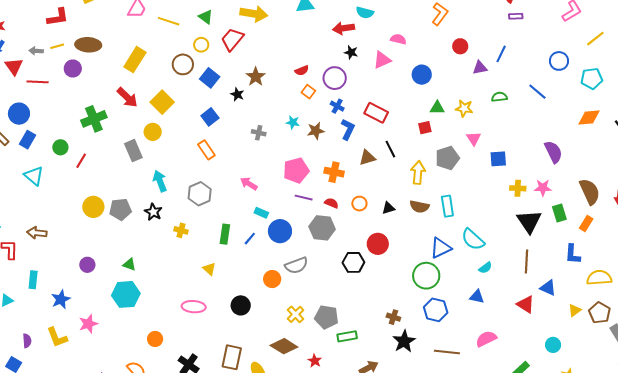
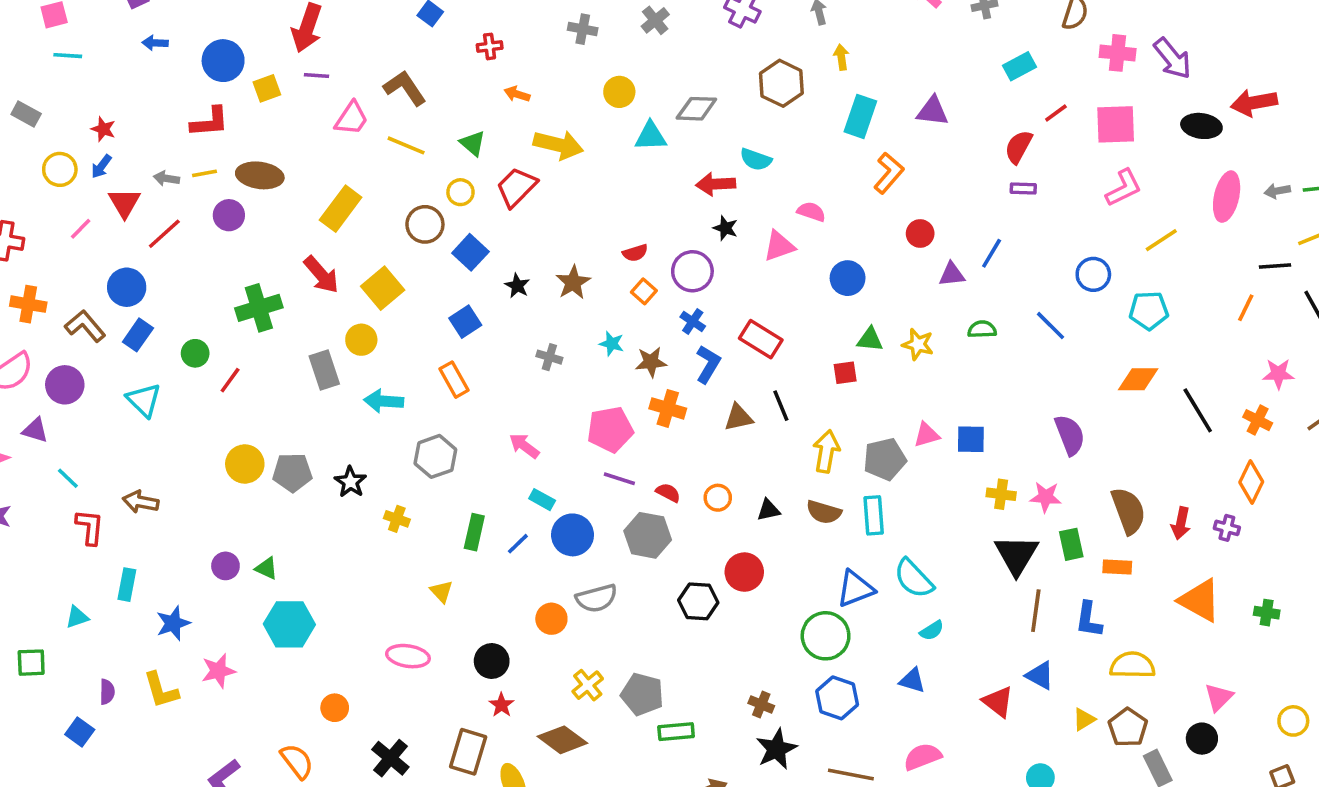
brown star: (256, 77) -> (573, 282), moved
red line: (38, 82) -> (164, 234), turned -50
pink triangle: (474, 139) -> (927, 435), moved, turned 42
gray pentagon: (447, 158) -> (885, 459), moved
orange cross: (334, 172) -> (668, 408), moved
cyan arrow: (160, 181) -> (384, 401), moved, turned -70
orange rectangle: (586, 223) -> (1117, 567), turned 56
brown line: (526, 261) -> (1036, 611), moved
green triangle: (129, 265) -> (266, 568), moved
red star: (315, 361) -> (502, 705), moved

